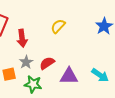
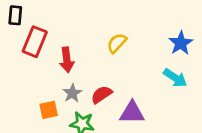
cyan arrow: (100, 75) -> (175, 78), moved

